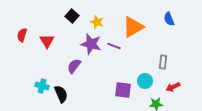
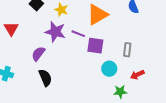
purple square: (123, 90) -> (95, 46), moved
black semicircle: (61, 94) -> (45, 78), moved

